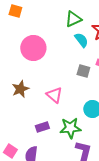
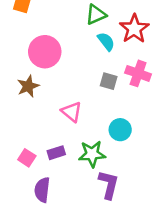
brown star: (20, 89) -> (28, 86), moved
pink square: (10, 151) -> (27, 158), moved

